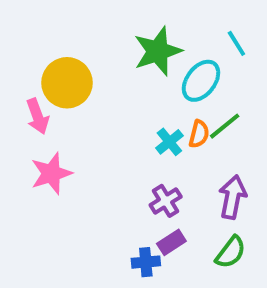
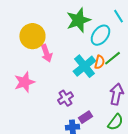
pink arrow: (37, 116) -> (46, 53), moved
cyan cross: (169, 142) -> (84, 66), size x1.6
purple cross: (166, 201) -> (65, 98), moved

